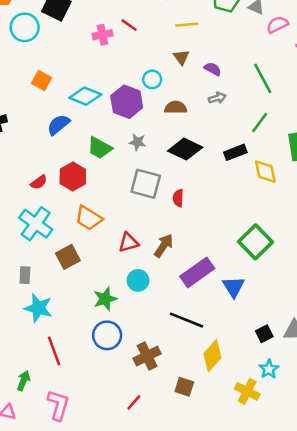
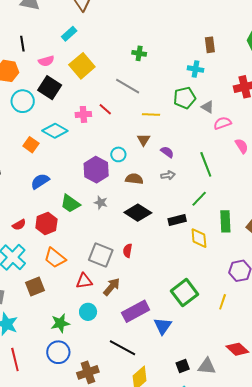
cyan diamond: (85, 96) -> (55, 131), moved
gray square: (146, 184) -> (101, 255), moved

